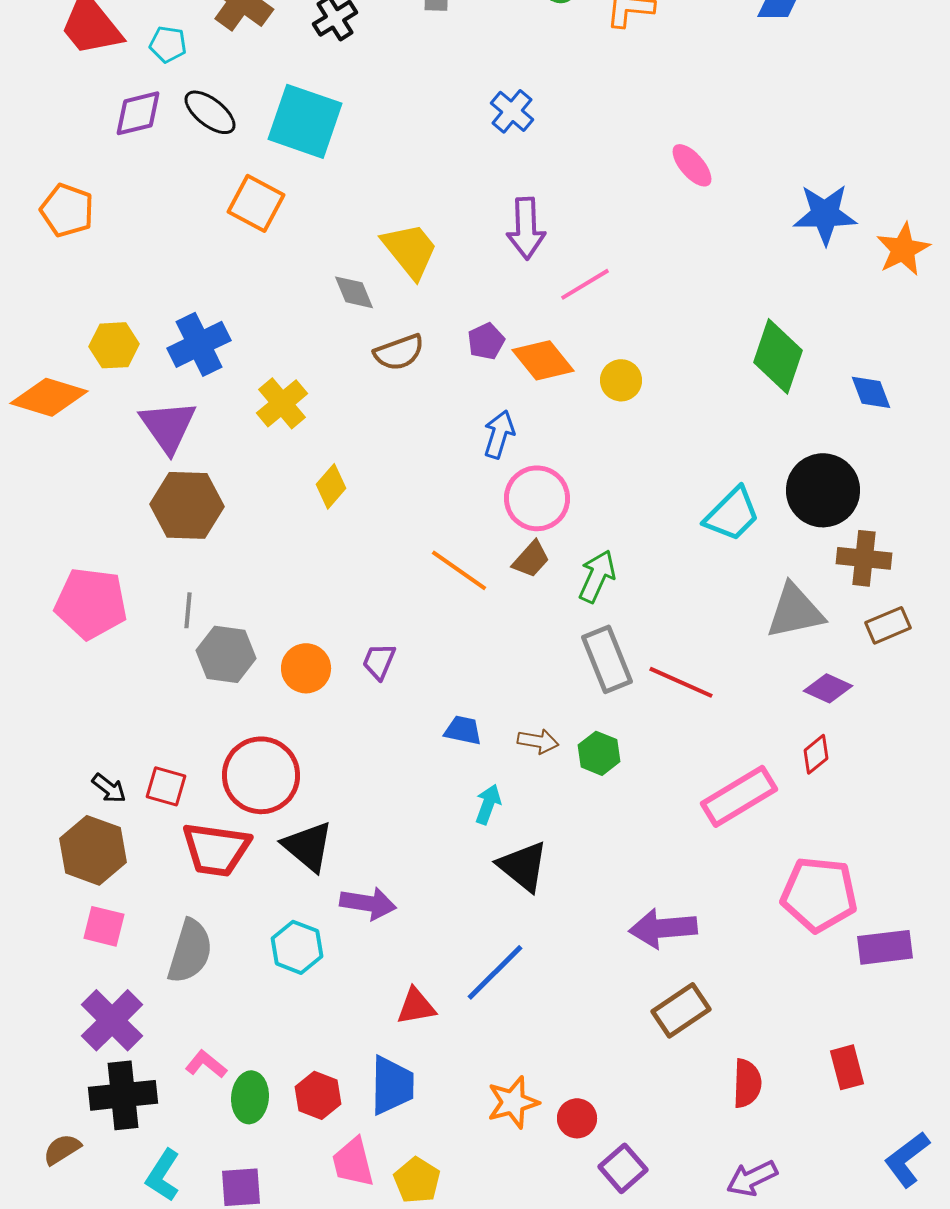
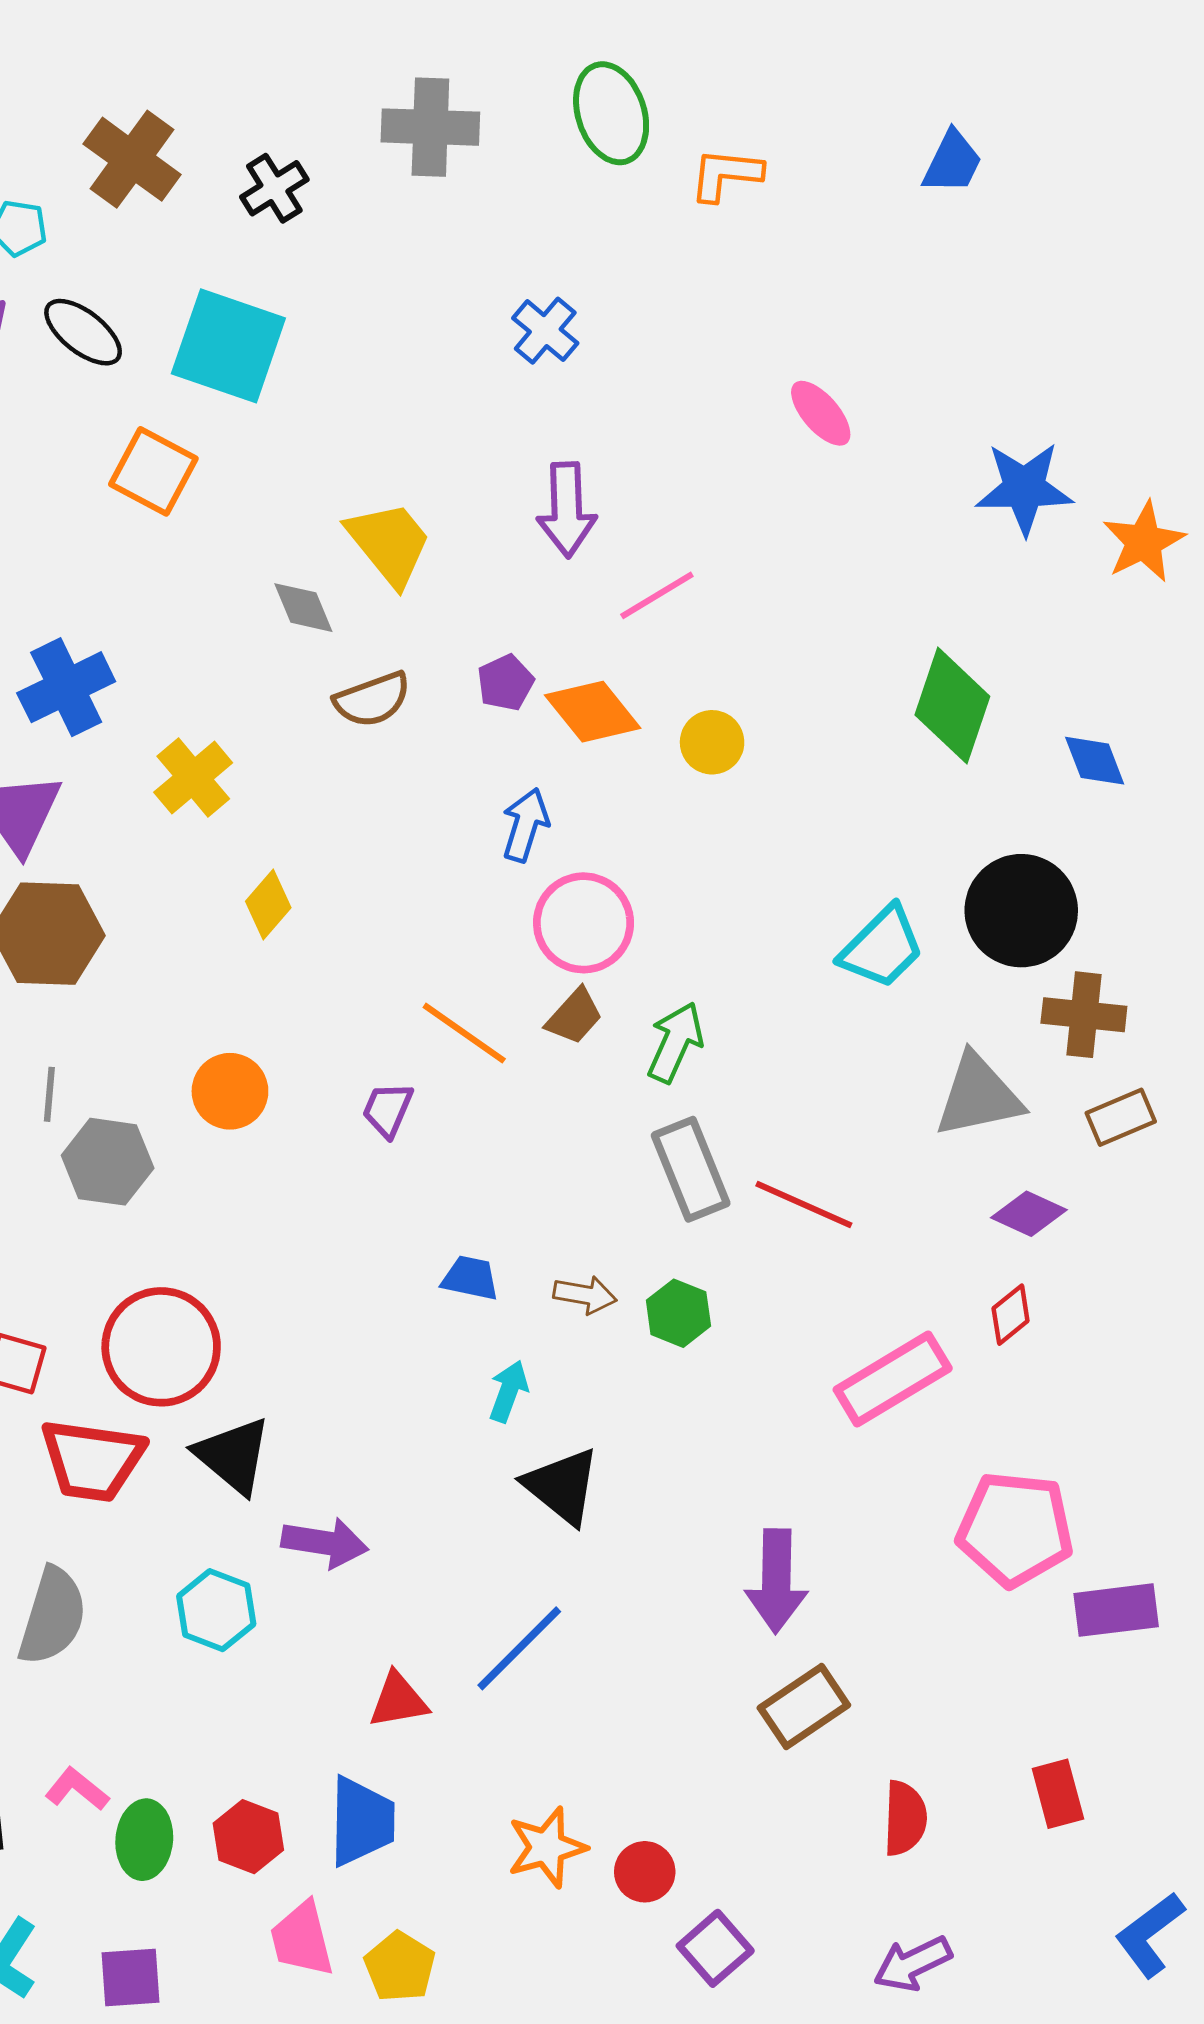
purple trapezoid: (379, 661) -> (388, 1110), moved
orange circle: (306, 668) -> (230, 1091), moved
purple arrow: (663, 928) -> (776, 1581), turned -84

